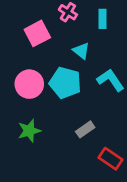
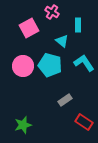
cyan rectangle: (103, 19) -> (78, 25), moved
green star: (29, 131) -> (23, 125), moved

